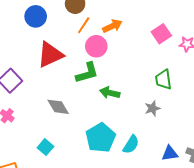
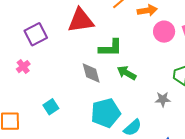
pink circle: (96, 46) -> (164, 32), moved
gray diamond: (58, 107) -> (91, 73), moved

